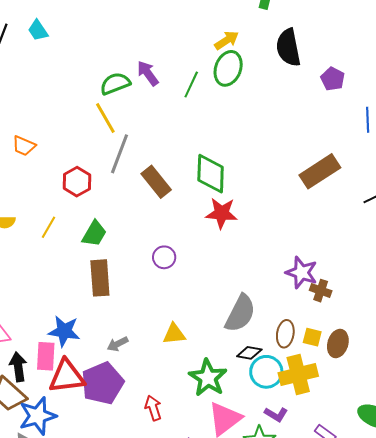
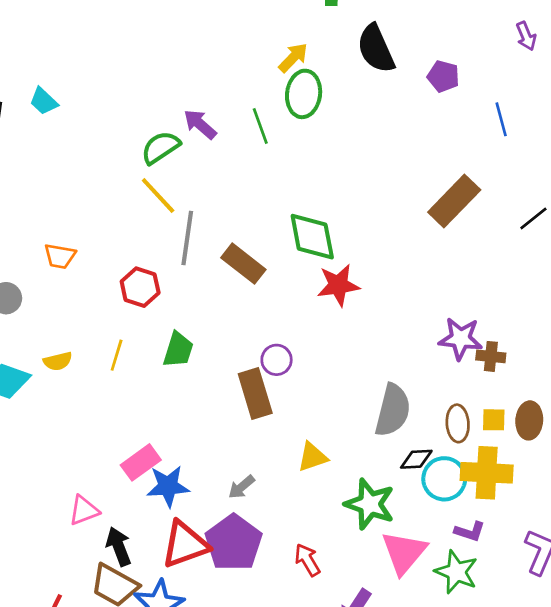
green line: (191, 84) -> (260, 126), turned -32
brown rectangle: (100, 278) -> (255, 393), moved
pink rectangle: (46, 356) -> (141, 462), moved, turned 64
yellow cross: (298, 374) -> (487, 473), turned 30

